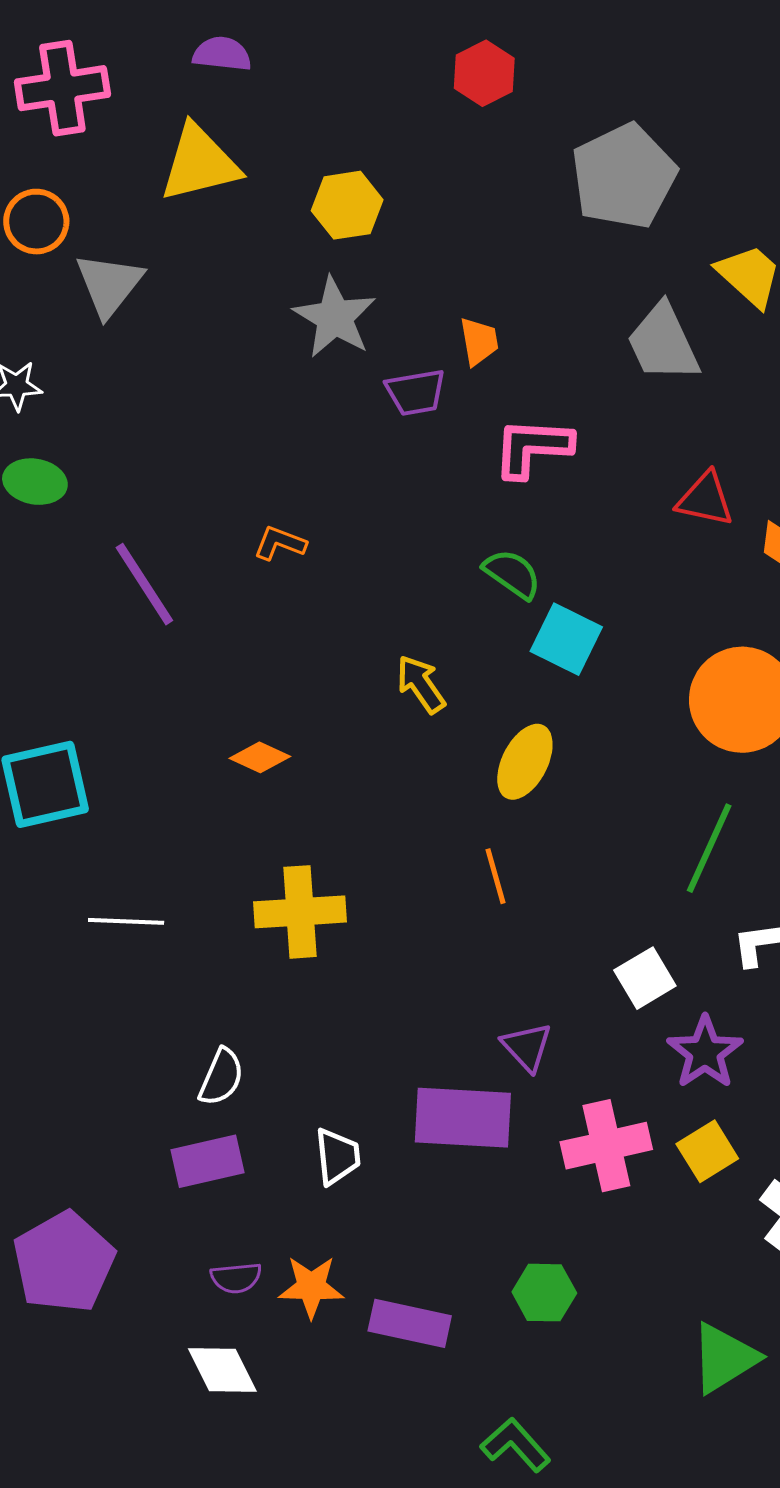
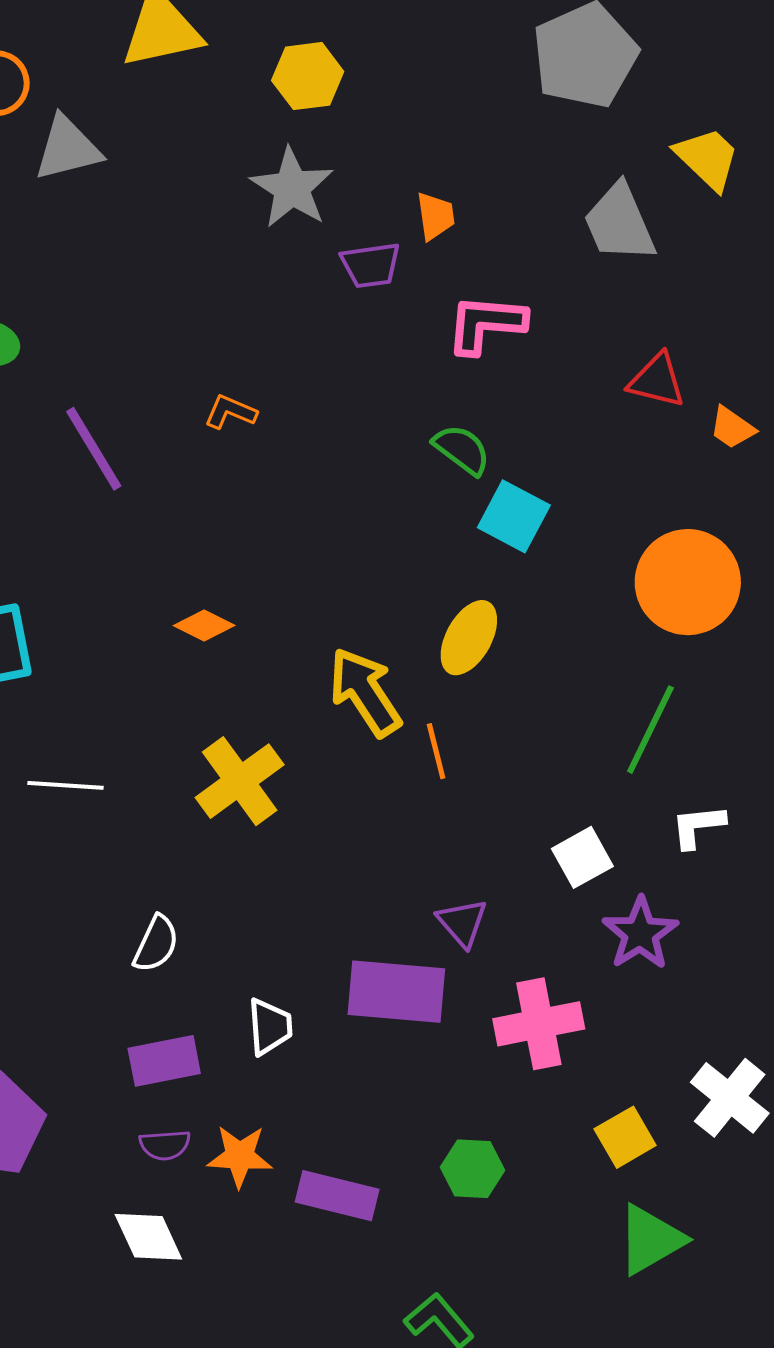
gray triangle: (109, 285) -> (68, 148), turned 36
yellow arrow: (421, 684) -> (365, 692), moved, size x1.5
yellow cross: (300, 912) -> (240, 781), turned -34
yellow square: (707, 1151) -> (625, 1137), moved
purple rectangle: (207, 1161) -> (164, 1061), moved

